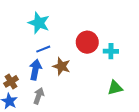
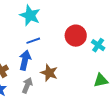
cyan cross: (111, 51) -> (98, 45), turned 32
brown star: (61, 66) -> (49, 73), moved

